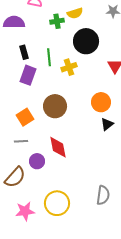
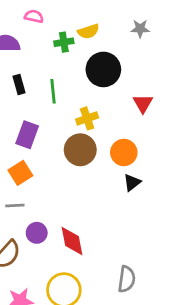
yellow cross: (69, 67) -> (87, 118), moved
purple rectangle: (28, 75) -> (27, 135), moved
brown circle: (55, 106) -> (80, 150), moved
red diamond: (58, 147) -> (72, 241), moved

